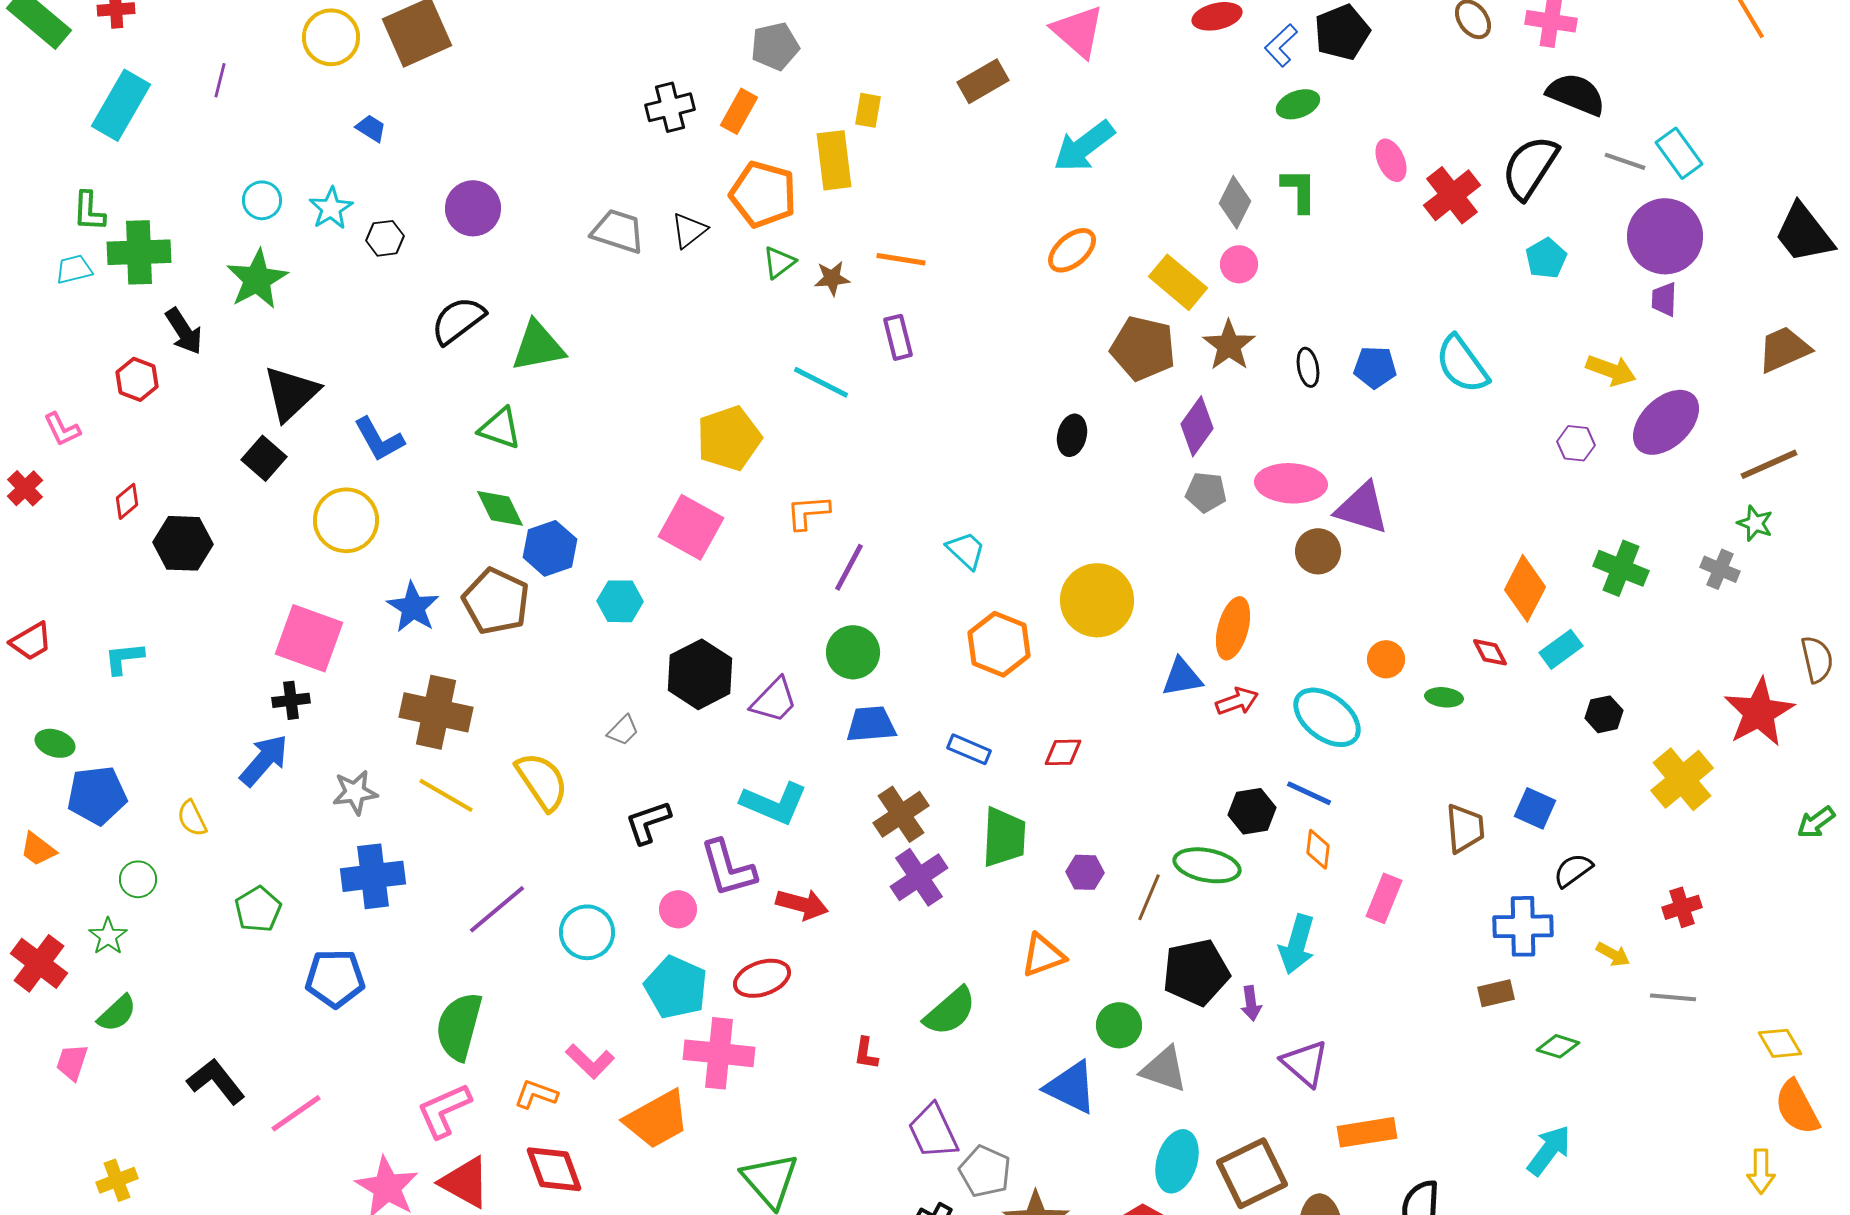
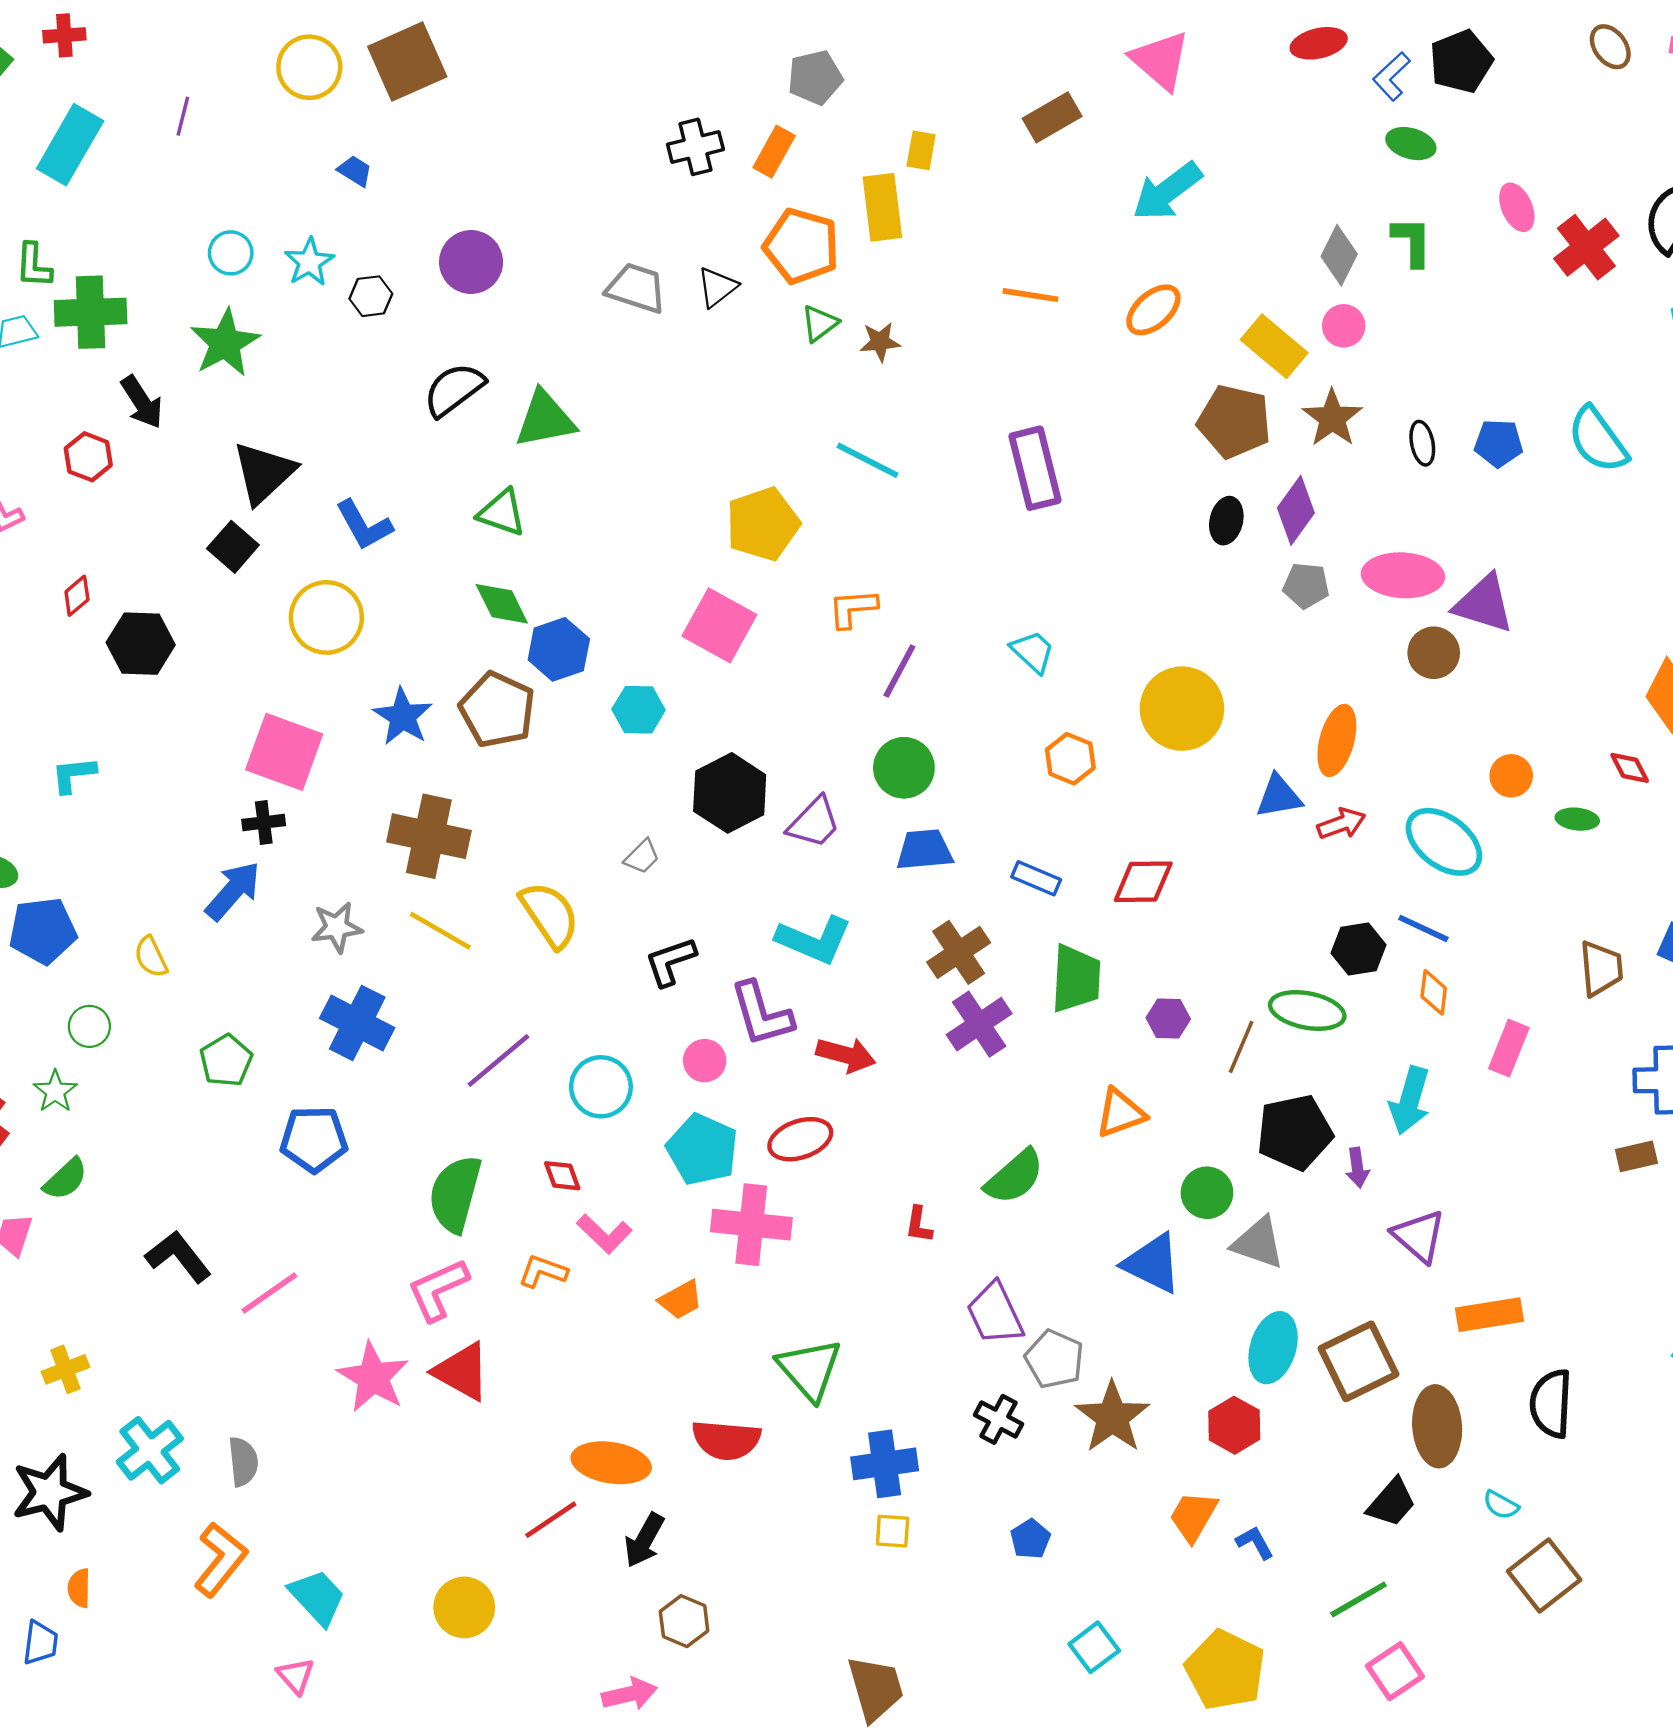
green ellipse: (1298, 104) -> (1411, 144), turned 36
orange line: (901, 259) -> (1030, 295), moved
purple rectangle: (898, 337) -> (1035, 468), moved, size x1.6
black ellipse: (1072, 435) -> (1226, 521), moved
orange hexagon: (999, 644) -> (1070, 759), size x0.7
red diamond: (1063, 752) -> (1143, 882), size x1.4
blue cross: (373, 876) -> (357, 1023), turned 34
orange trapezoid: (657, 1119) -> (681, 1300), size x0.6
red diamond: (554, 1169) -> (562, 1176), moved, size x0.6

